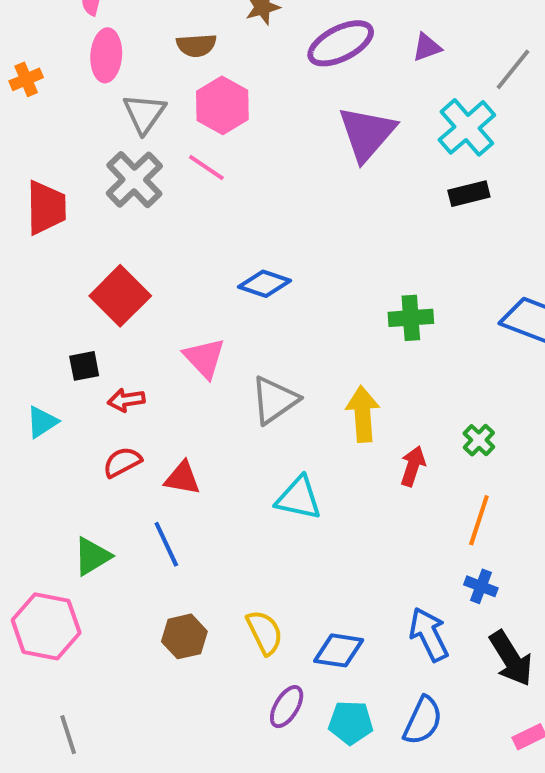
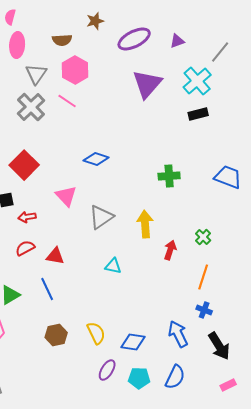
cyan triangle: (299, 498) -> (113, 266), size x0.7

